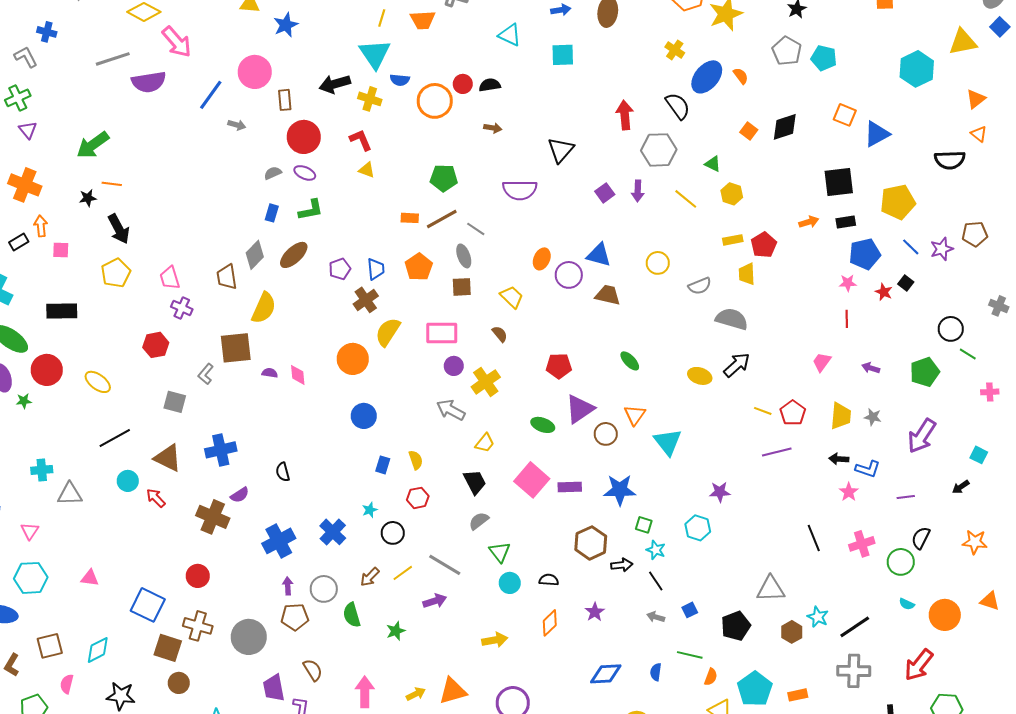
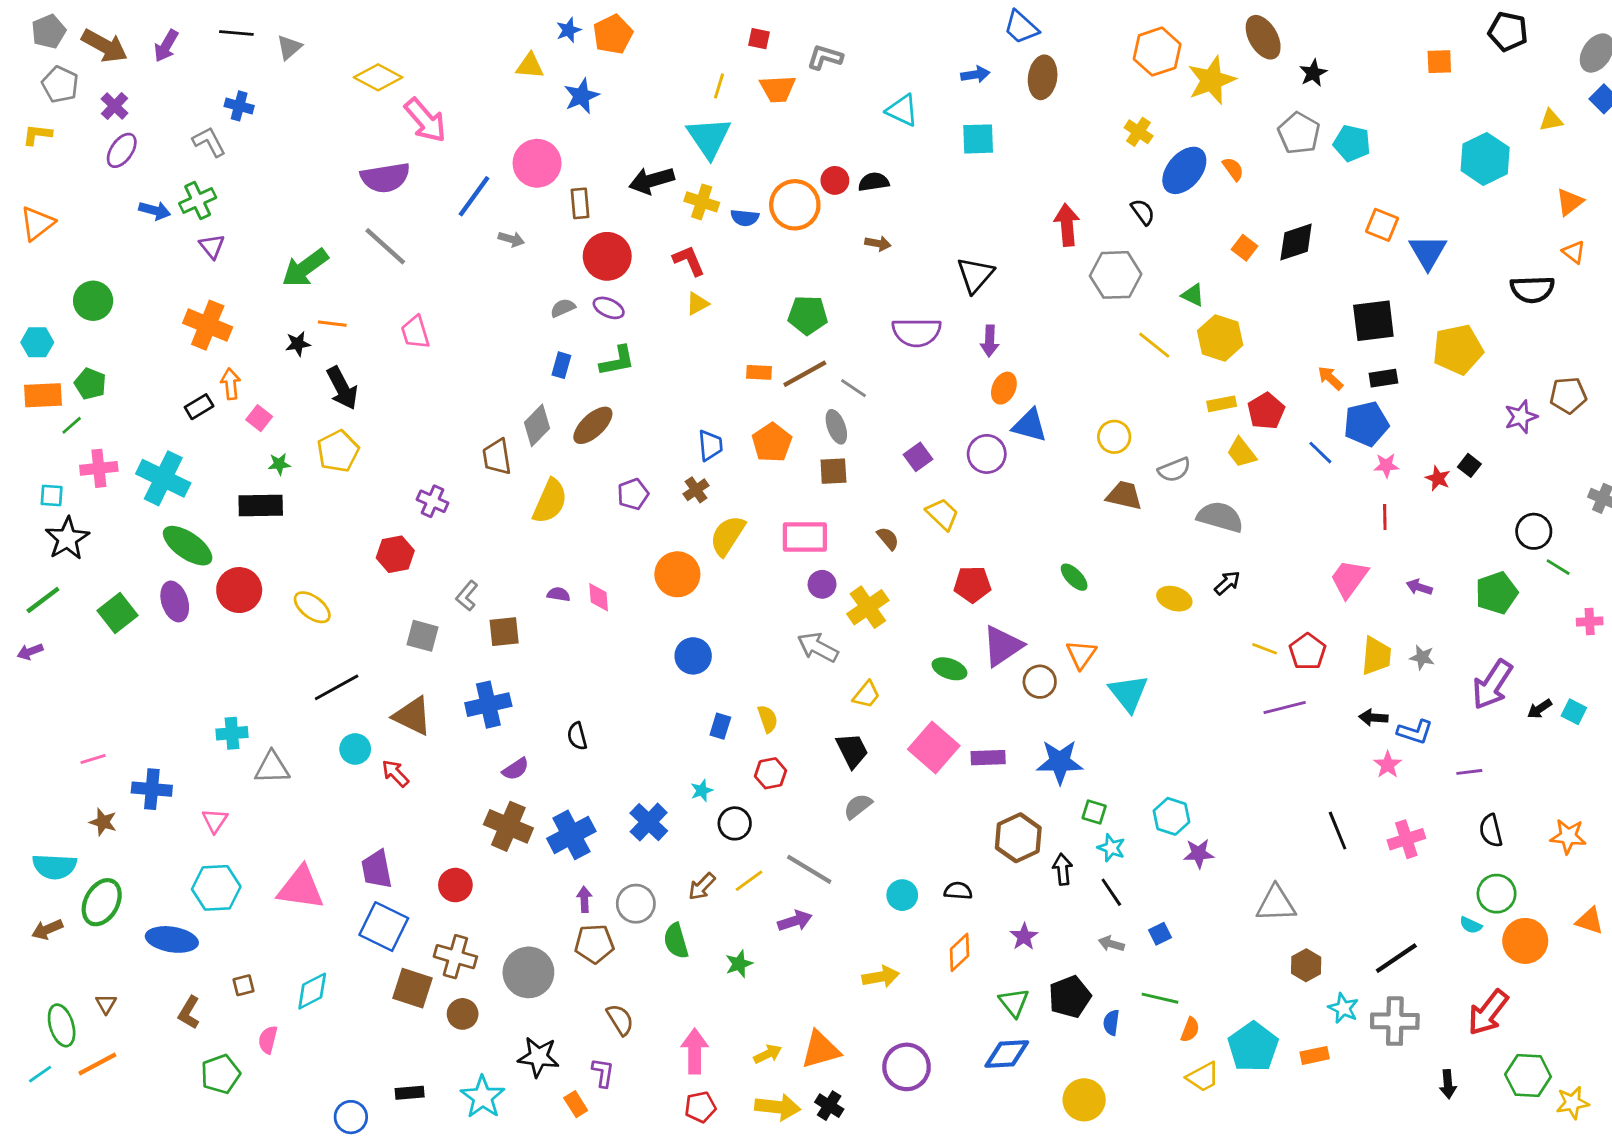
yellow triangle: (963, 42) -> (1551, 120), size x0.6
gray line: (113, 59) -> (385, 246), moved, turned 60
blue semicircle: (400, 80) -> (745, 218), moved
black semicircle: (678, 106) -> (1143, 212), size x0.7
blue triangle: (877, 134) -> (1428, 252), turned -32
yellow triangle: (367, 170) -> (697, 304), turned -48
purple arrow: (638, 191) -> (990, 341), moved
purple square: (605, 193) -> (918, 457), moved
yellow hexagon: (732, 194) -> (1220, 338), size x1.4
orange arrow: (809, 222) -> (1330, 378), turned -120
blue line: (911, 247) -> (1320, 453), moved
pink square: (61, 250) -> (259, 418), turned 36
blue pentagon: (865, 254) -> (1366, 424), moved
orange ellipse: (542, 259) -> (1004, 388), moved
purple pentagon: (340, 269) -> (633, 494), moved
yellow trapezoid: (747, 274) -> (1242, 453), turned -35
pink trapezoid: (170, 278) -> (415, 332), moved
brown trapezoid: (608, 295) -> (1124, 496), moved
yellow trapezoid: (512, 297) -> (942, 514), moved
brown cross: (366, 300) -> (696, 490), size x0.7
brown square: (236, 348) -> (504, 632), moved, size x0.7
pink trapezoid: (822, 362) -> (1349, 579), size x1.4
black arrow: (737, 365) -> (1227, 583), size x0.7
green star: (24, 401) -> (279, 464), moved
black arrow: (961, 487) -> (1540, 709), moved
purple star: (720, 492) -> (1199, 854), moved
brown cross: (213, 517) -> (508, 826), moved
black semicircle: (921, 538) -> (1491, 831), turned -40
green triangle: (500, 552) -> (1014, 1002), moved
green circle: (901, 562) -> (1497, 894), moved
black arrow: (622, 565) -> (1063, 869), turned -90
pink triangle: (90, 578) -> (301, 888), size x1.8
cyan star: (818, 617) -> (1343, 1008), moved
black pentagon: (736, 626) -> (1070, 997), moved
brown square: (50, 646) -> (243, 985), size x0.6
blue diamond: (606, 674) -> (1007, 1054), moved
brown circle: (179, 683) -> (463, 1014), moved
purple trapezoid: (274, 688) -> (377, 869), moved
black star: (121, 696) -> (538, 1057), moved

